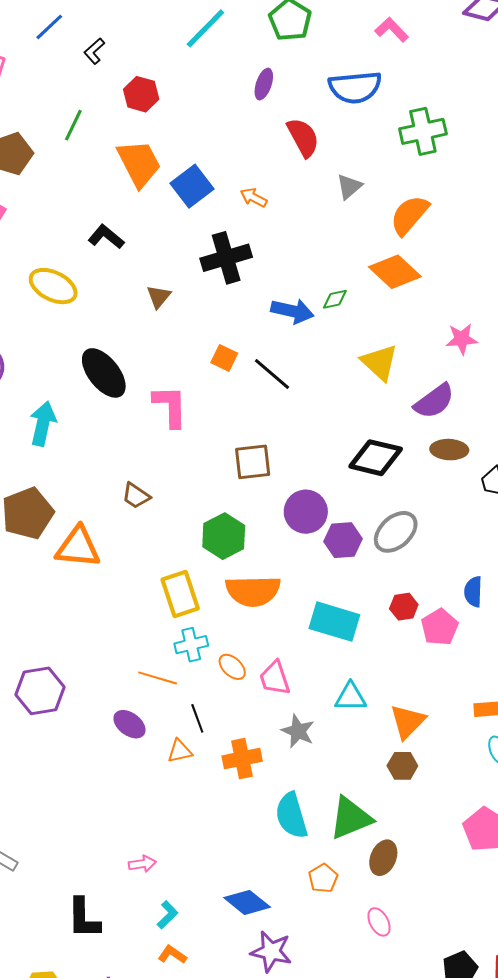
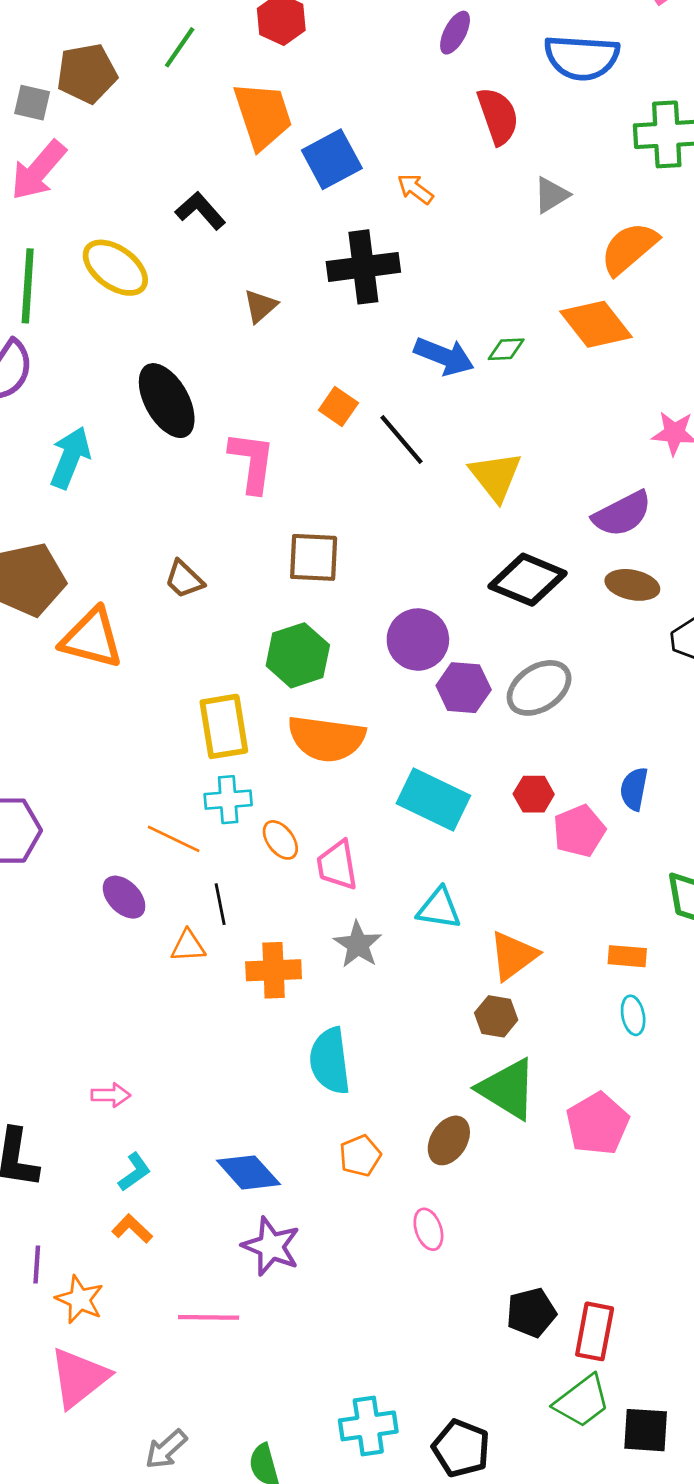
yellow triangle: (380, 362) -> (496, 476), moved
brown square: (253, 462) -> (314, 557), moved
green triangle: (351, 818) -> (508, 1089), moved, turned 45

